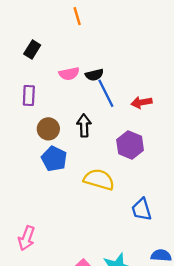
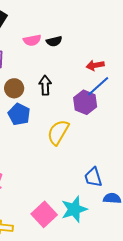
blue line: (106, 93) -> (98, 86), moved, turned 75
yellow semicircle: (99, 180) -> (58, 132), turned -76
blue trapezoid: (142, 209) -> (93, 177), moved

